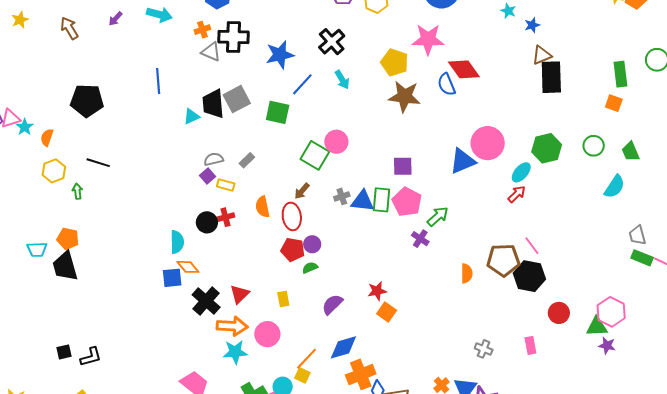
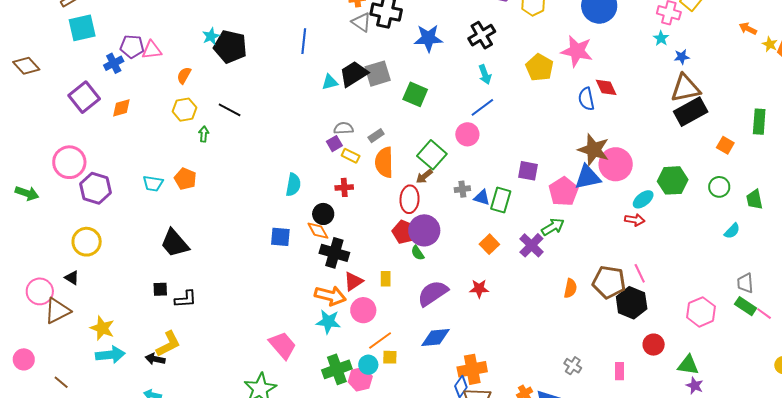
brown triangle: (542, 55) -> (685, 88), size x1.5
red diamond: (464, 69) -> (606, 87), size x0.7
black rectangle: (551, 77) -> (691, 112), turned 52
blue line: (302, 84) -> (482, 107), moved
brown star: (405, 96) -> (594, 150), moved
orange square: (614, 103) -> (725, 145), moved
black trapezoid: (213, 104) -> (354, 74), turned 52
cyan star: (25, 127) -> (211, 36), moved
green square: (315, 155) -> (432, 155), moved
cyan semicircle: (615, 187) -> (732, 231), size x0.7
red arrow: (517, 194) -> (635, 220), turned 42
blue triangle: (362, 201) -> (482, 198), size x0.7
pink pentagon: (407, 202) -> (563, 192), moved
orange semicircle: (262, 207) -> (384, 162), moved, size x1.4
black circle: (207, 222) -> (323, 214), moved
purple cross: (420, 239) -> (531, 245), size x1.4
cyan semicircle: (177, 242) -> (293, 185), moved
purple circle: (312, 244) -> (424, 230), size x1.8
black trapezoid: (65, 266) -> (175, 243), moved, turned -36
orange diamond: (188, 267) -> (318, 231), moved
green semicircle: (310, 268) -> (418, 253), turned -112
red triangle: (239, 294) -> (353, 281), moved
black cross: (206, 301) -> (334, 253), moved, turned -36
purple semicircle: (332, 304) -> (433, 293), size x1.4
orange square: (387, 312) -> (489, 244), moved
pink hexagon: (611, 312) -> (701, 312), moved
orange line: (306, 359) -> (380, 340), moved
orange cross: (361, 374) -> (472, 369), moved
yellow square: (302, 375) -> (390, 357), turned -35

